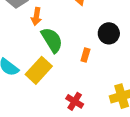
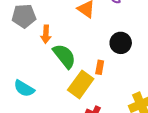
yellow rectangle: (39, 70) -> (81, 84), moved

